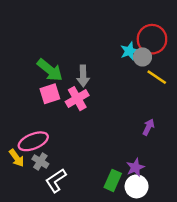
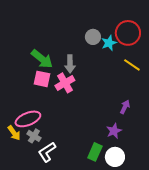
gray circle: (142, 57) -> (93, 37), moved
pink square: (50, 94) -> (42, 79), turned 30
purple star: (135, 167) -> (114, 131), moved

